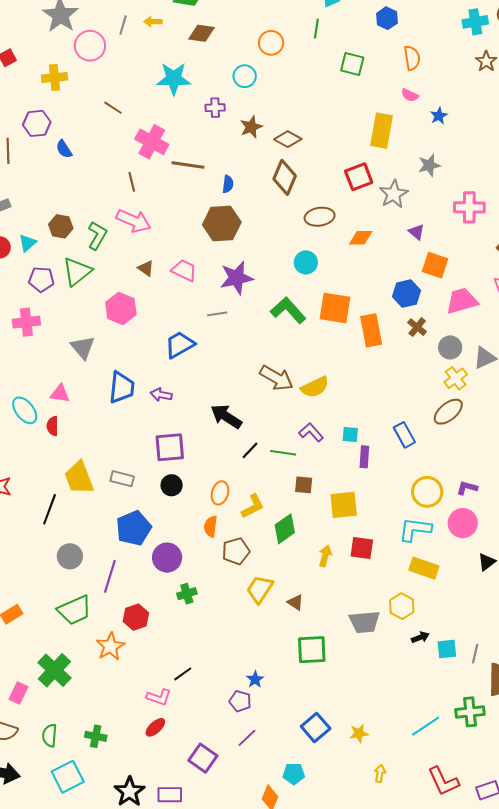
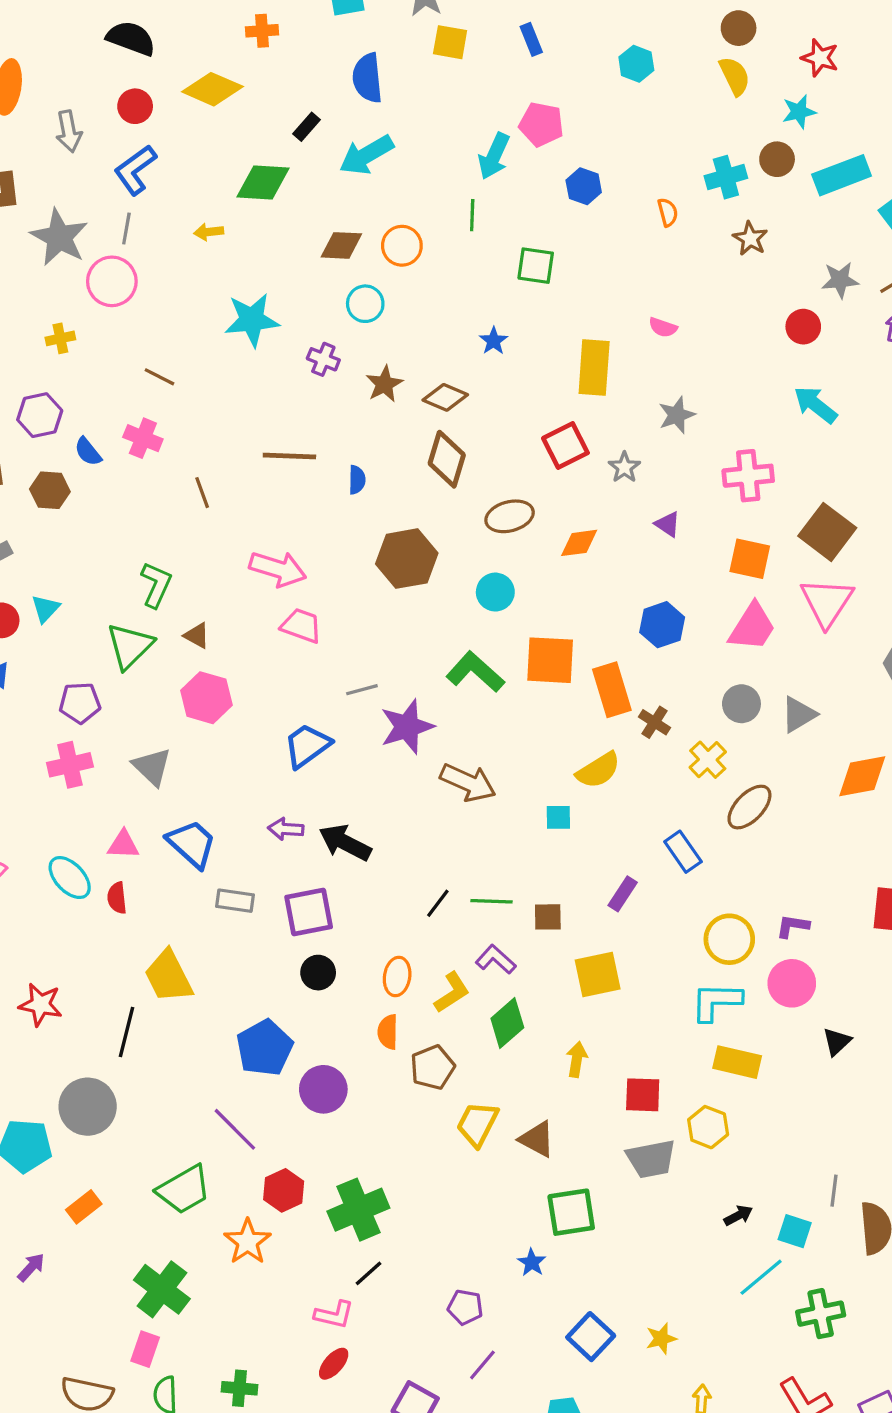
gray line: (123, 25) -> (126, 228), moved
brown diamond: (201, 33) -> (341, 245), moved
orange semicircle: (412, 58) -> (668, 212), moved, size x0.7
yellow cross: (54, 77) -> (60, 338), size x0.7
pink semicircle: (410, 95) -> (663, 327), moved
purple cross: (215, 108) -> (323, 359), turned 30
blue star: (439, 116) -> (494, 341), moved
pink cross: (152, 142) -> (143, 438), moved, size x0.7
gray star: (394, 194) -> (624, 467), size x0.7
pink arrow: (134, 221) -> (278, 569), moved
brown hexagon: (222, 223) -> (407, 559), moved
brown hexagon: (61, 226) -> (50, 490), moved
orange square: (435, 265) -> (750, 559), moved
brown triangle: (146, 268) -> (197, 636), moved
purple star: (236, 278) -> (407, 727), moved
purple pentagon: (41, 279) -> (80, 703), moved
pink trapezoid: (462, 301) -> (752, 627), turned 144
pink cross: (26, 322) -> (70, 765), moved
brown cross: (417, 327) -> (655, 722), moved
yellow cross: (456, 378) -> (708, 760), moved
yellow semicircle: (315, 387) -> (598, 770), moved
blue trapezoid: (122, 388) -> (192, 844), moved, turned -48
black arrow: (226, 417) -> (345, 843), moved
purple L-shape: (311, 432) -> (496, 959), moved
cyan square: (350, 434) -> (558, 817), moved
purple rectangle: (364, 457) -> (623, 894), turned 35
gray rectangle: (122, 479) -> (235, 901), moved
brown square: (304, 485) -> (548, 917), moved
red square: (362, 548) -> (643, 1095), moved
gray circle: (70, 556) -> (88, 1107), moved, size x1.4
purple line: (110, 576) -> (235, 1129), turned -56
green cross: (187, 594) -> (358, 1210), moved, size x1.8
brown triangle: (295, 602) -> (537, 1139), size x1.4
black arrow: (420, 637) -> (738, 1215), moved
cyan square: (447, 649) -> (795, 1231), moved, turned 30
blue star: (255, 679) -> (532, 1262), moved
pink rectangle: (19, 693) -> (145, 1349), moved
green cross: (470, 712) -> (821, 1314), moved
cyan line: (426, 726) -> (761, 1277), moved

